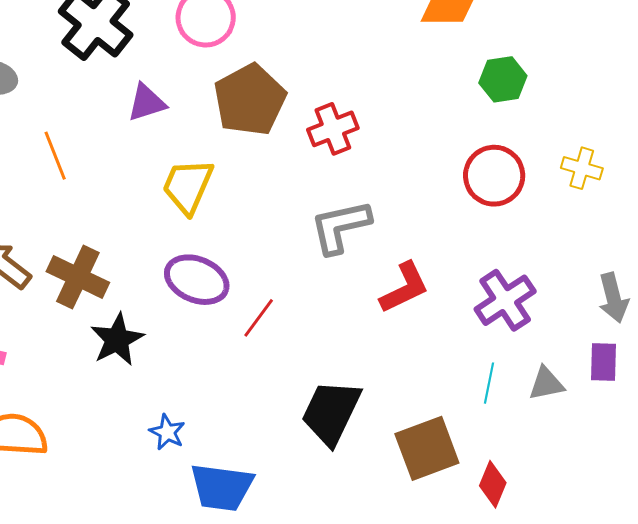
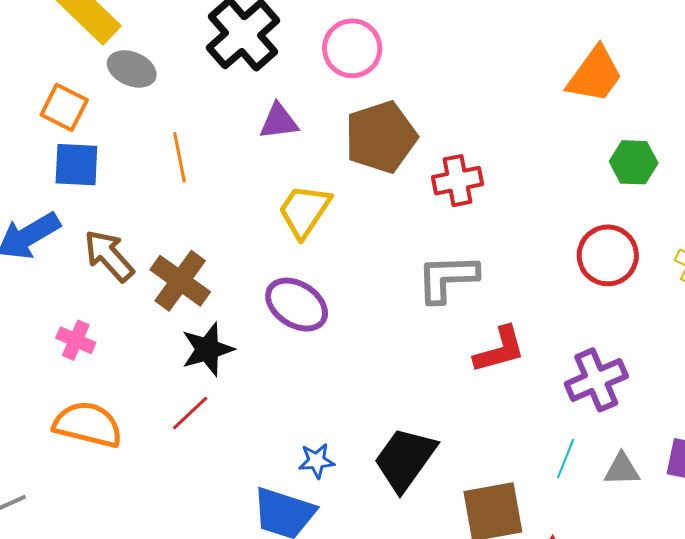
red line: (259, 318) -> (190, 413), moved
blue star: (167, 432) -> (317, 461), moved, turned 30

